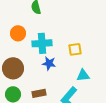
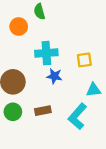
orange circle: (18, 33) -> (19, 27), moved

